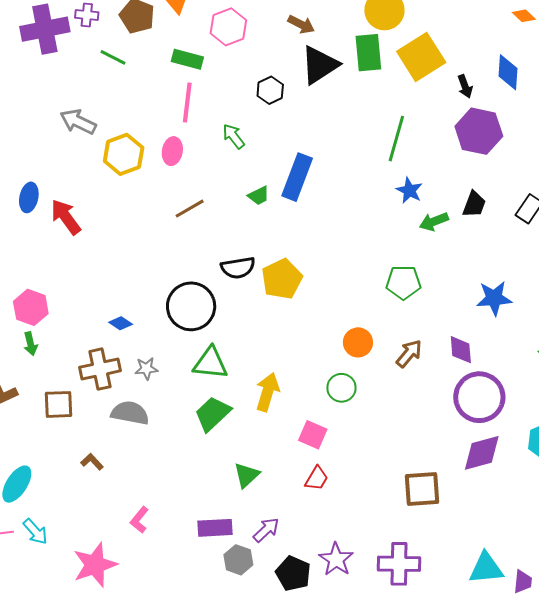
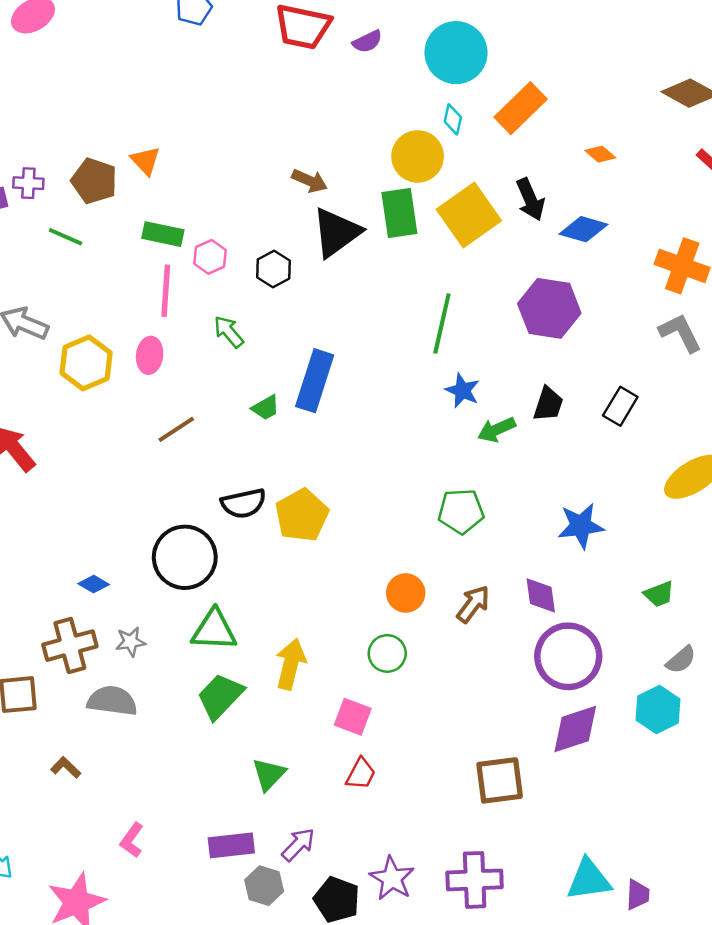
pink hexagon: (228, 27) -> (210, 257), moved, size x0.7
blue diamond: (508, 72) -> (583, 229), turned -75
black arrow: (465, 86) -> (530, 199), moved, size x1.4

